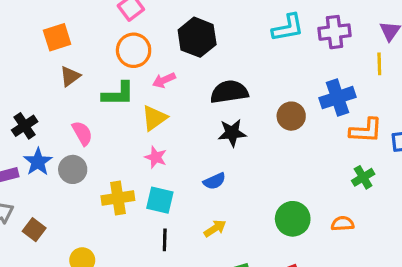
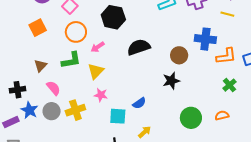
orange square: (57, 37) -> (38, 28), moved
yellow line: (379, 64) -> (227, 14), turned -64
brown triangle: (70, 76) -> (40, 66), moved
blue cross: (338, 98) -> (205, 39), turned 35
black cross: (25, 126) -> (17, 90), turned 35
black star: (232, 133) -> (171, 81), moved
yellow cross: (118, 198) -> (75, 110), moved
cyan square: (160, 200) -> (118, 116), moved

